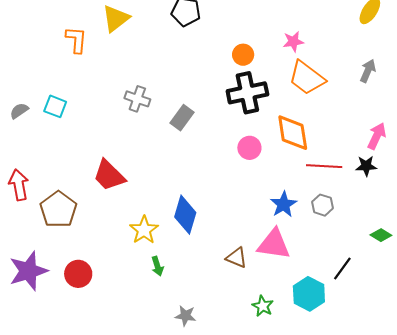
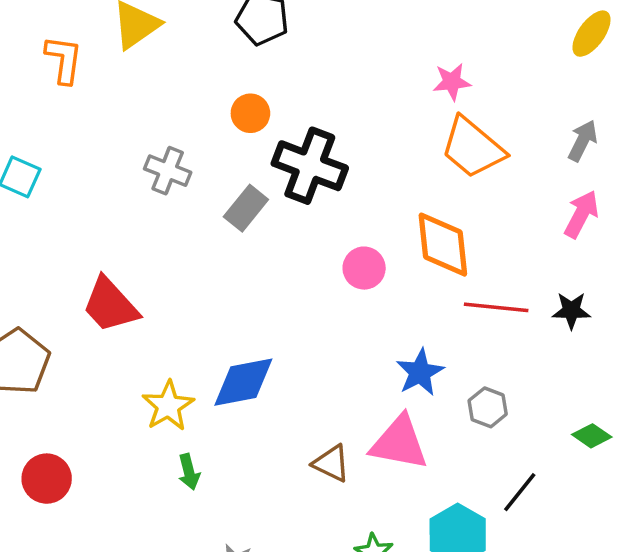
orange circle: (243, 55) -> (250, 113), moved
black cross: (247, 93) -> (310, 166), moved, turned 30
pink arrow: (377, 136) -> (581, 214), moved
gray hexagon: (322, 205) -> (488, 407), moved
blue diamond: (185, 215) -> (243, 382), turned 60

